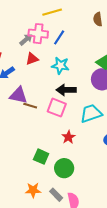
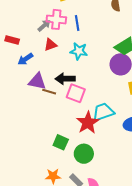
blue line: (59, 37) -> (77, 23), turned -42
black arrow: (66, 90) -> (65, 79), moved
cyan trapezoid: (91, 113) -> (103, 112), moved
red star: (68, 137) -> (88, 123), size x1.6

